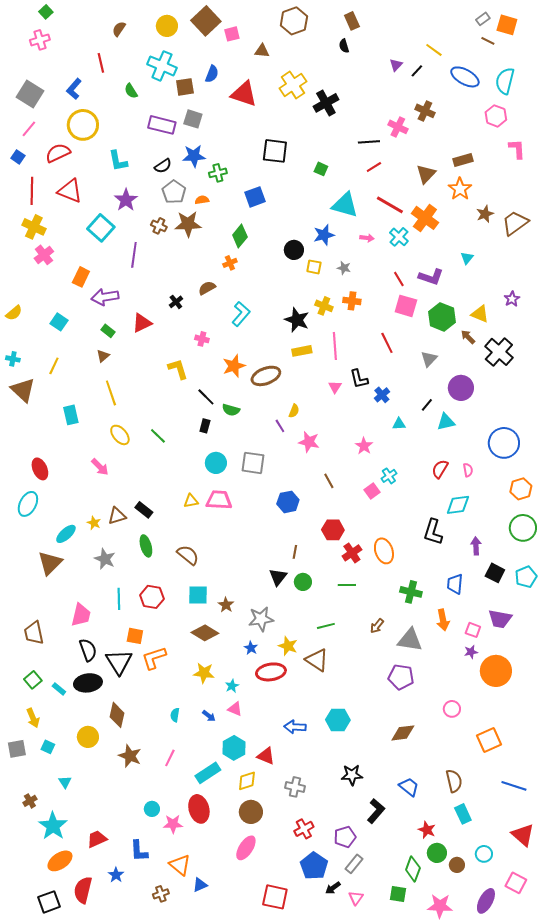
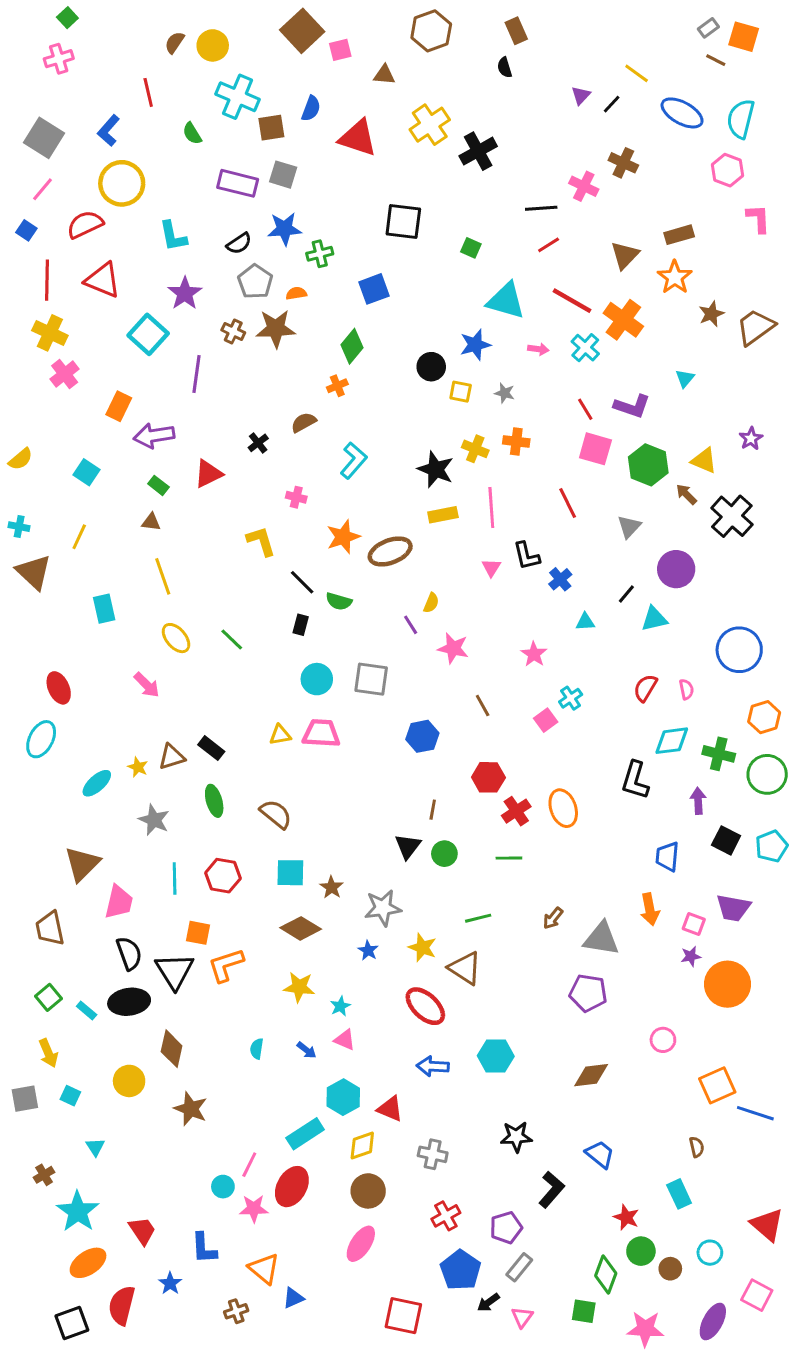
yellow circle: (167, 26) -> (213, 45), moved
brown triangle: (103, 356) -> (151, 522), turned 48
brown triangle: (50, 563) -> (82, 864), moved
green cross: (411, 592) -> (719, 754), moved
red ellipse: (271, 672) -> (425, 1006), moved, turned 52
pink line: (170, 758) -> (249, 1165), moved
brown semicircle: (454, 781) -> (697, 1147), moved, size x0.6
blue line: (514, 786) -> (755, 1113), moved
red ellipse: (199, 809) -> (292, 1187), turned 44
red trapezoid: (97, 839) -> (142, 1231), turned 80

